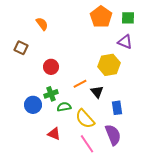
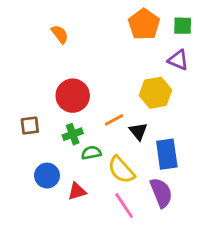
brown square: (21, 48) -> (30, 126), moved, turned -32
red circle: (51, 67) -> (73, 96), size x1.5
blue circle: (33, 105) -> (47, 176), moved
blue rectangle: (117, 108) -> (167, 154), size x1.5
red triangle: (54, 134) -> (77, 191), turned -40

